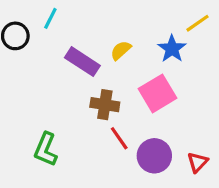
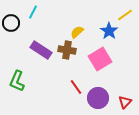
purple rectangle: (82, 62) -> (41, 50), moved
brown cross: (105, 105) -> (67, 50), moved
green L-shape: (46, 149) -> (17, 81), moved

